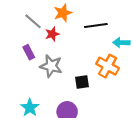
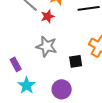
purple rectangle: (29, 52) -> (16, 64), moved

